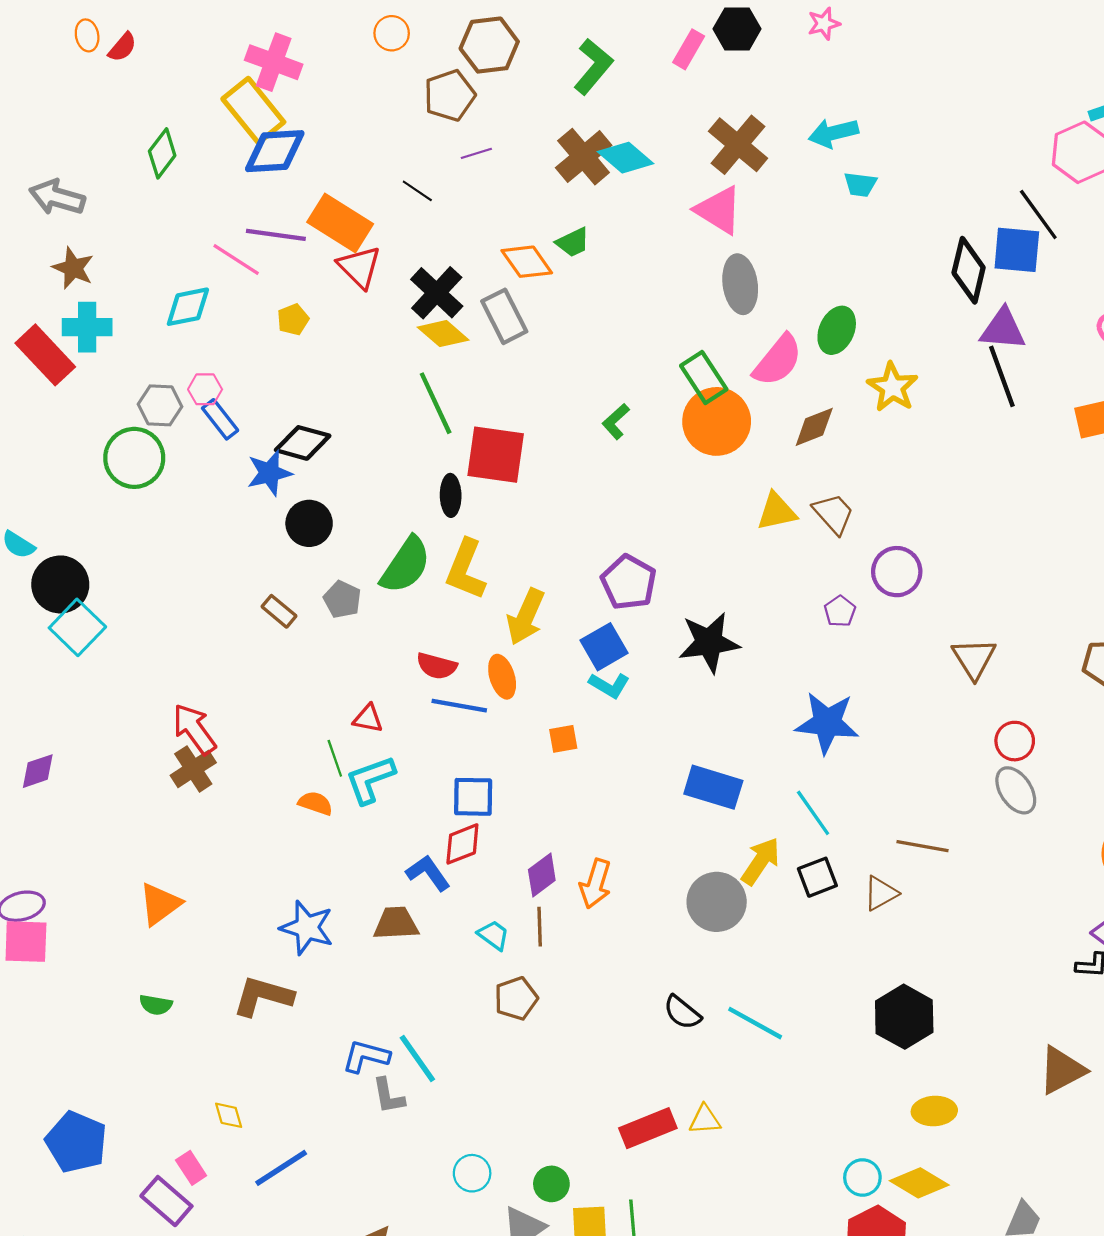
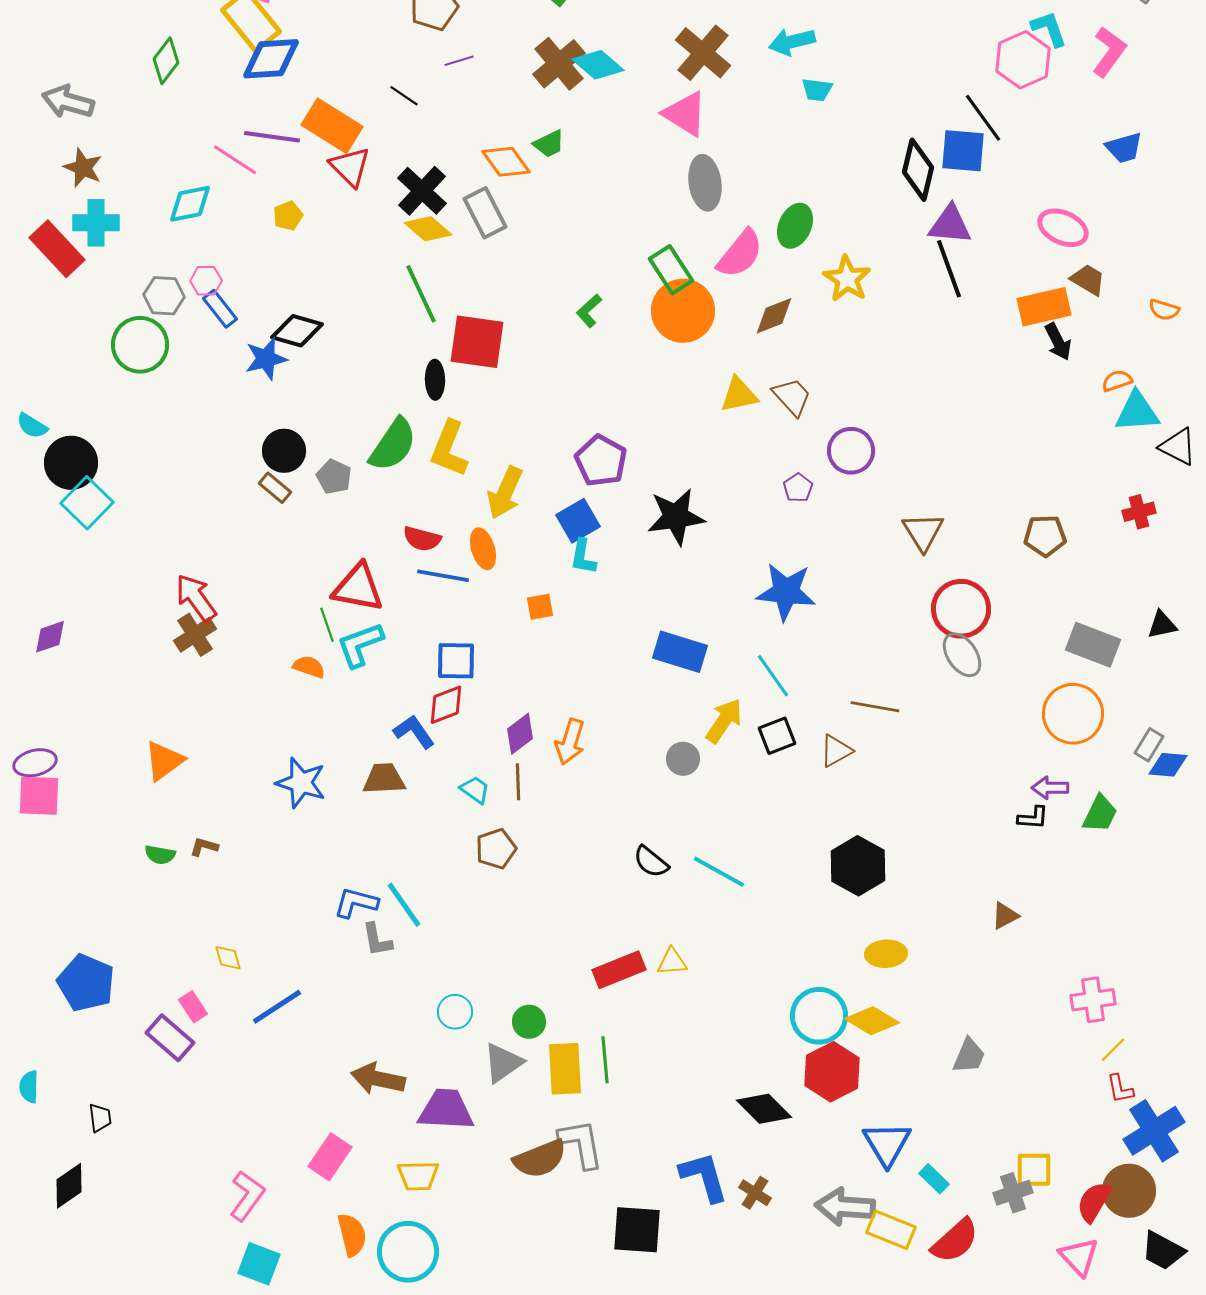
black circle: (309, 523) -> (284, 451), moved
cyan L-shape: (609, 685) -> (583, 557), turned 69
red triangle: (368, 719) -> (358, 588), size x1.8
red circle: (1015, 741) -> (961, 609), size x1.6
gray circle: (717, 902) -> (683, 759), size x0.6
brown L-shape: (263, 996) -> (204, 847), moved, size x0.5
brown triangle: (1062, 1070) -> (1005, 916), size x0.6
cyan circle: (862, 1177) -> (819, 1016), size x1.6

